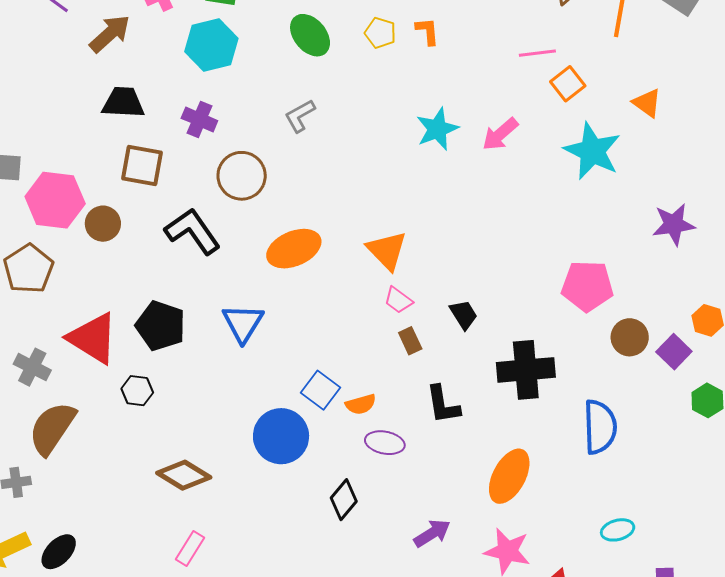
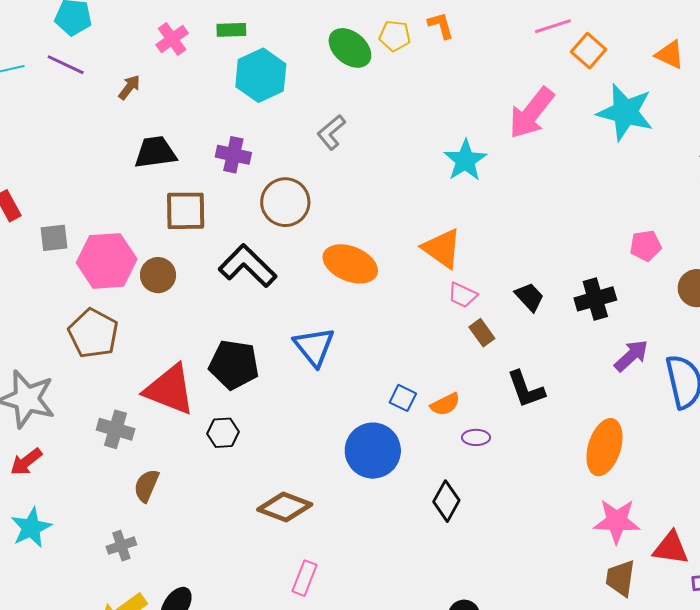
brown arrow: (110, 34) -> (129, 87), size x0.6
green ellipse: (310, 35) -> (350, 48), moved
cyan hexagon: (211, 45) -> (261, 75), moved
cyan star: (437, 129) -> (465, 160), moved
pink arrow: (500, 134) -> (531, 113), size x1.4
orange ellipse: (294, 249) -> (350, 264), turned 56
pink pentagon: (587, 286) -> (646, 246), size x0.6
black cross: (526, 370) -> (595, 299), moved, size x0.7
blue square: (320, 390) -> (403, 398), size x0.7
brown semicircle: (52, 428) -> (146, 486), size x0.6
purple ellipse: (385, 443) -> (476, 437), size x0.7
purple arrow: (432, 533) -> (631, 356), moved

